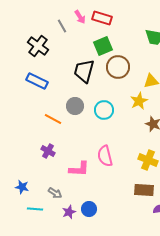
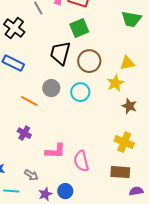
brown circle: (118, 67) -> (89, 61), moved
pink semicircle: (105, 156) -> (81, 161), moved

